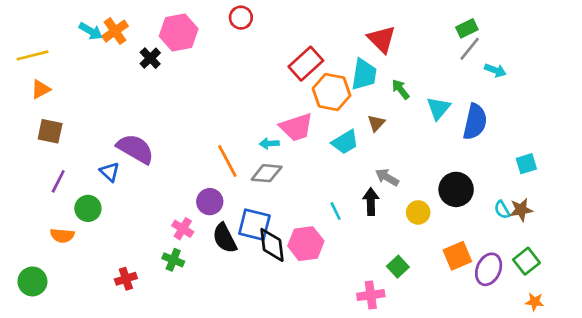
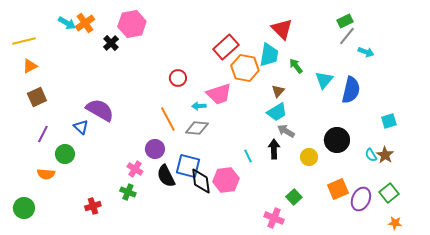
red circle: (241, 18) -> (178, 78), moved
brown square: (50, 131) -> (37, 97), turned -36
cyan trapezoid: (345, 142) -> (277, 112), moved
brown star: (521, 210) -> (385, 155), turned -30
pink cross: (371, 295) -> (274, 218), turned 30

